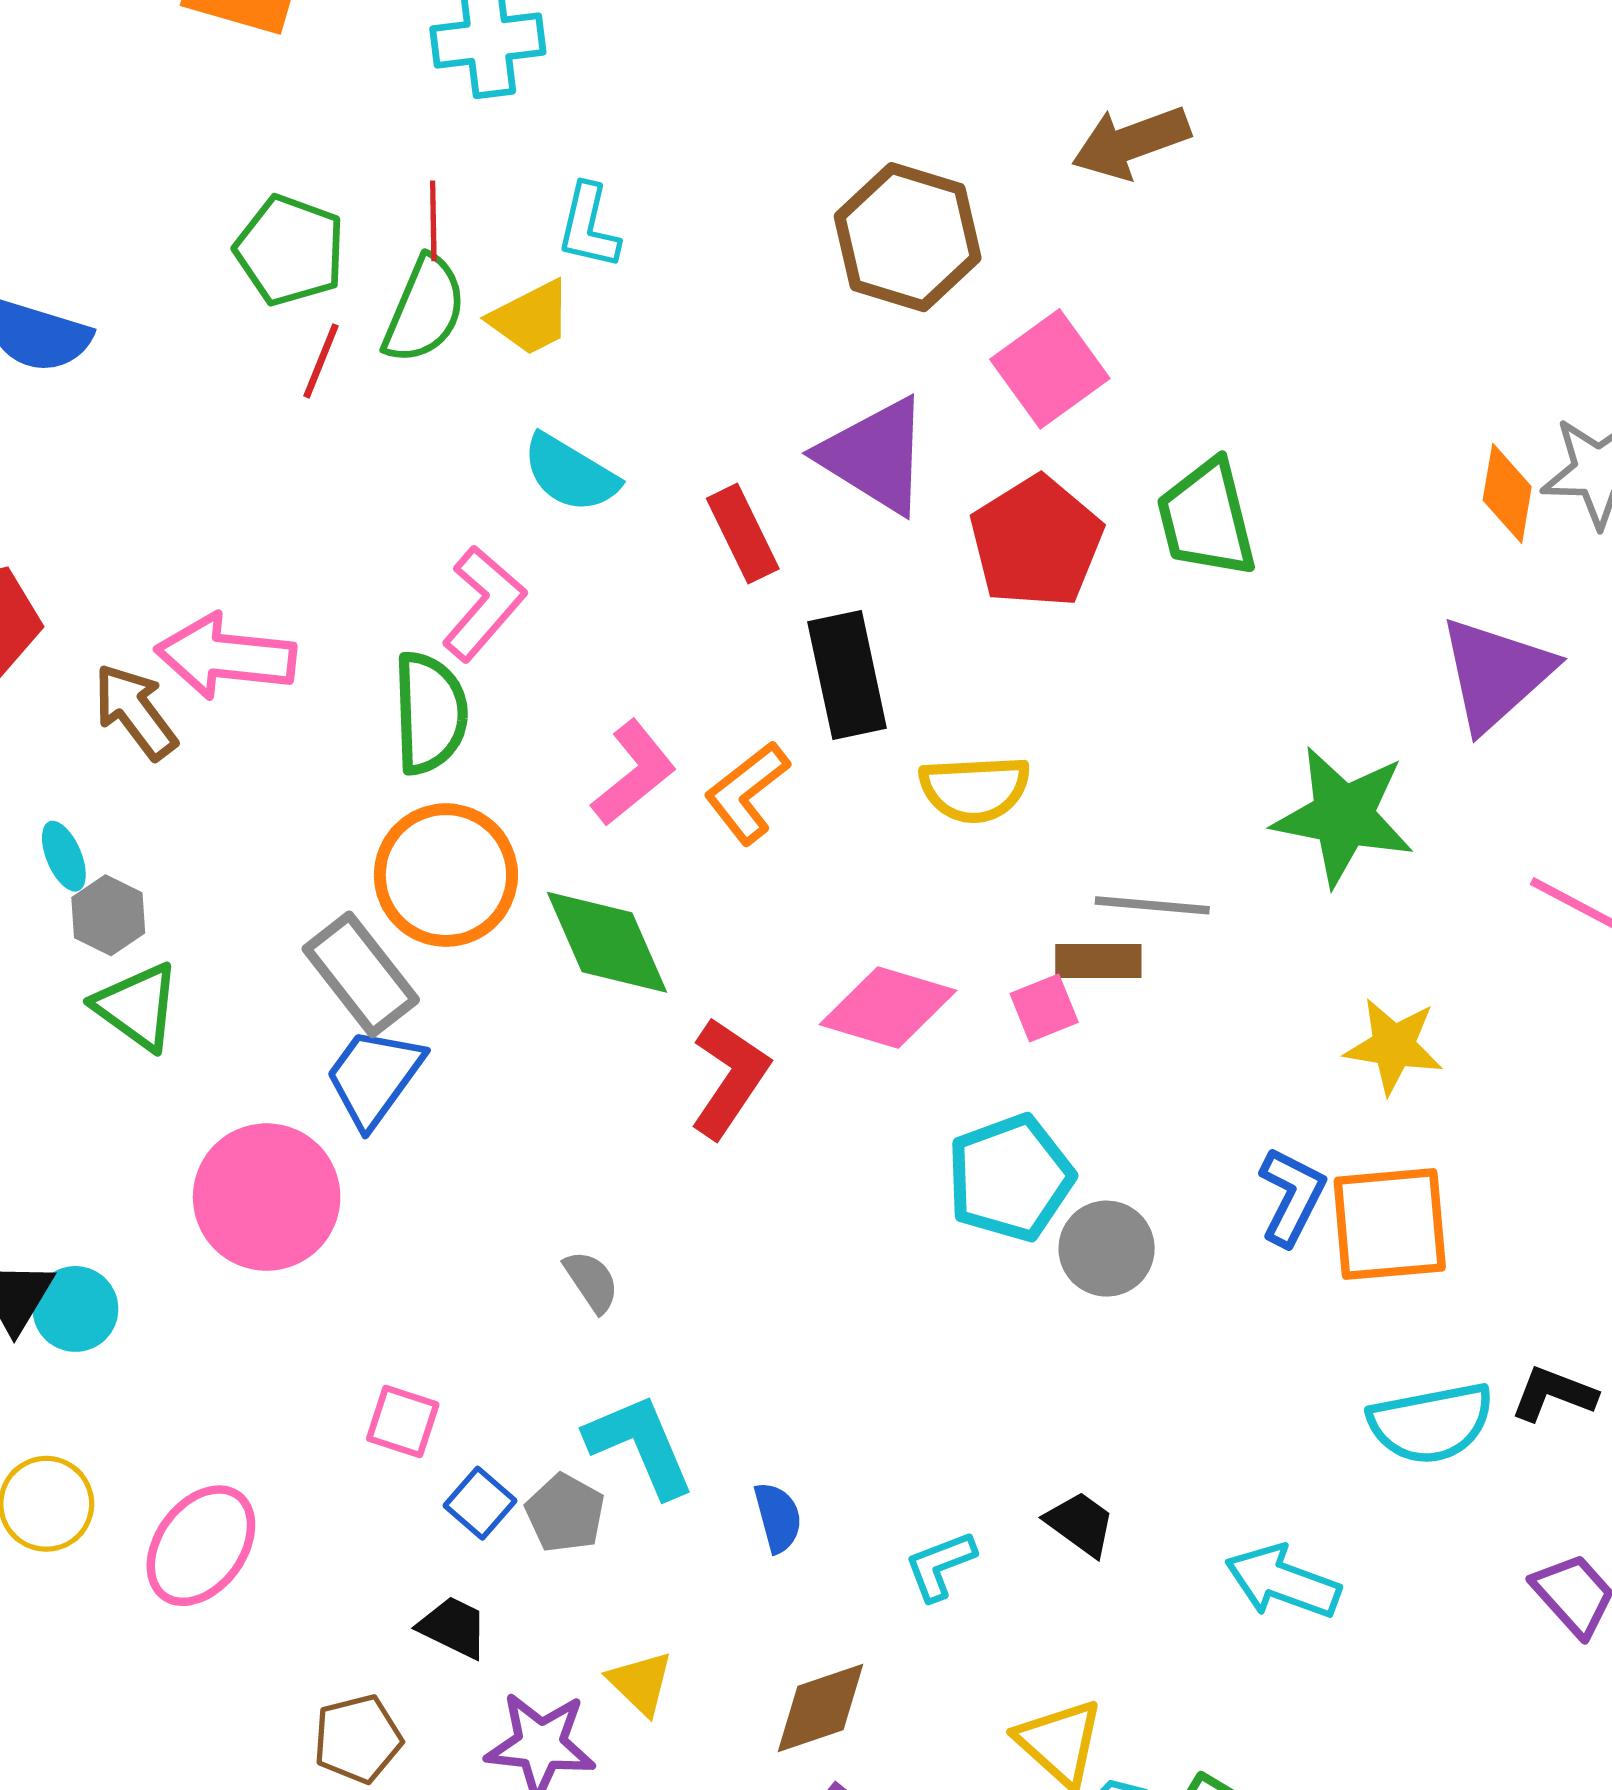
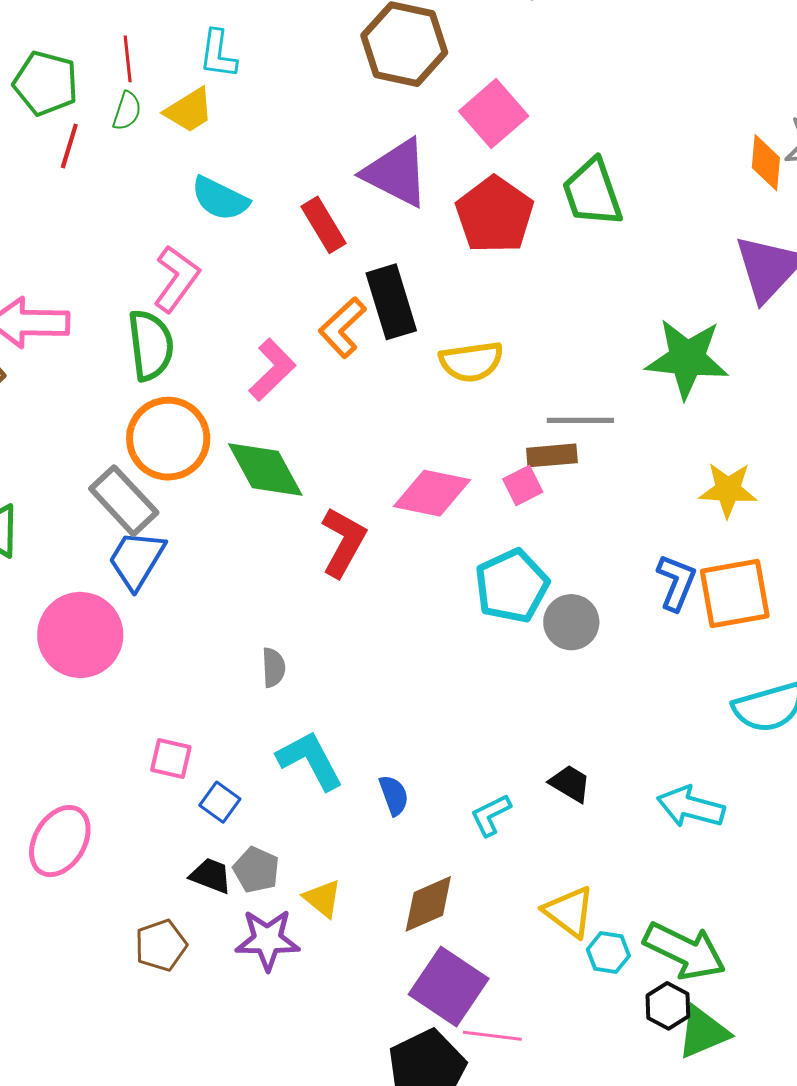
green semicircle: (424, 310) -> (127, 111), size x0.6
orange L-shape: (747, 793) -> (342, 327), moved
gray semicircle: (591, 1281) -> (273, 668), turned 36
gray pentagon: (565, 1513) -> (256, 870), moved

